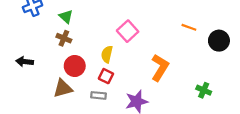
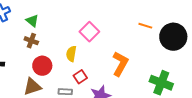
black circle: (219, 41) -> (173, 37), size x1.4
red square: (106, 76) -> (80, 77), moved, turned 32
green cross: (204, 90) -> (161, 83), size x1.6

